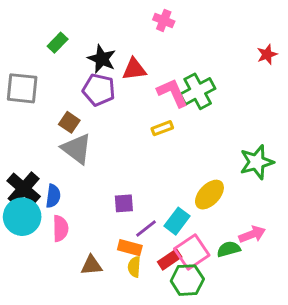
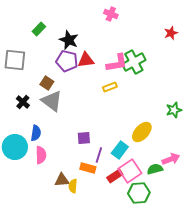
red star: (267, 54) -> (171, 33), moved
red triangle: (134, 69) -> (86, 60), moved
pink L-shape: (173, 93) -> (117, 63), turned 105
green star: (257, 162) -> (174, 110), size x0.7
black cross: (24, 189) -> (23, 102), moved, size x0.6
purple line: (146, 228) -> (99, 155), turned -35
yellow semicircle: (134, 267) -> (73, 186), moved
green hexagon: (187, 280) -> (139, 193), moved

